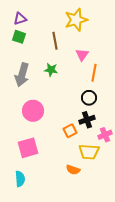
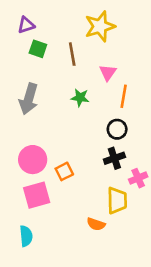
green square: (19, 37) -> (38, 49), moved
green star: (51, 70) -> (80, 98), moved
pink circle: (33, 111) -> (33, 160), moved
orange square: (70, 131) -> (64, 171), moved
yellow trapezoid: (89, 152) -> (117, 200), turned -95

